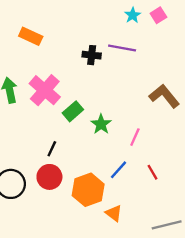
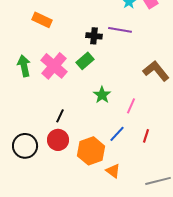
green rectangle: (73, 111) -> (85, 61), moved
red line: (153, 172) -> (146, 136), turned 48

